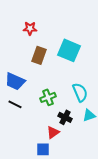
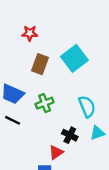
cyan square: (69, 50) -> (74, 58), turned 30
green cross: (48, 97) -> (45, 103), moved

